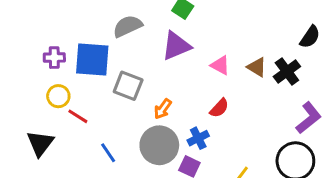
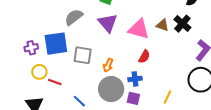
purple triangle: (176, 46) -> (108, 23), turned -35
pink triangle: (220, 65) -> (139, 29), size x1.6
blue cross: (198, 138) -> (135, 79), turned 32

